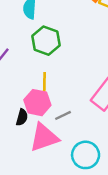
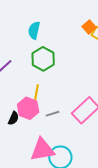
gray line: (63, 115) -> (52, 114), moved
pink triangle: (44, 138) -> (42, 150), moved

